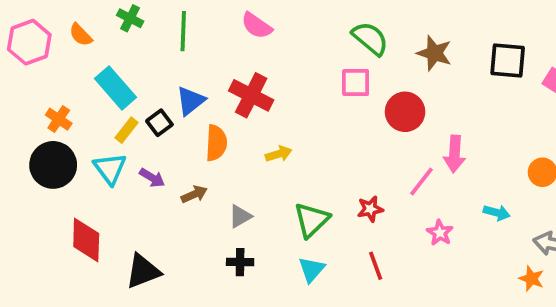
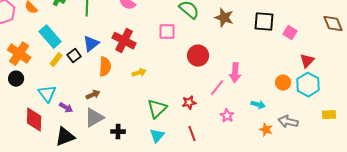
pink square: (356, 82) -> (167, 32), moved
red circle: (405, 112) -> (198, 56), moved
orange cross: (59, 119) -> (19, 54), size x1.6
black circle: (53, 165) -> (16, 79), size x0.6
cyan triangle: (110, 169) -> (47, 94), moved
purple arrow: (152, 178) -> (66, 108), moved
gray triangle: (240, 216) -> (94, 118), moved, size x1.5
orange star: (531, 279) -> (266, 130), moved

